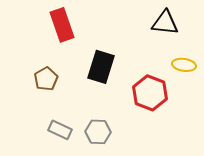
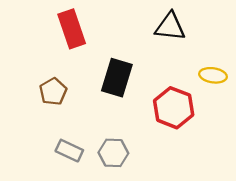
black triangle: (165, 23) -> (170, 27), moved

